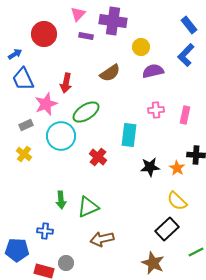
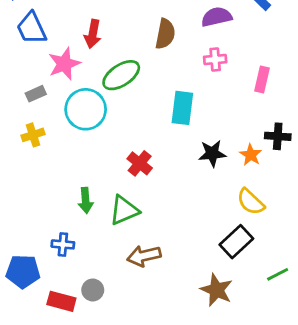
brown semicircle: (110, 73) -> (165, 34), moved, turned -45
pink cross: (156, 110) -> (215, 60), moved
yellow cross: (24, 154) -> (33, 135), turned 35
red cross: (98, 157) -> (140, 163), moved

